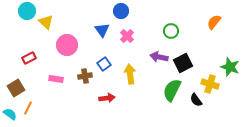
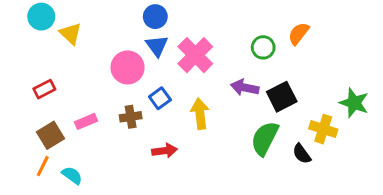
blue circle: (121, 11) -> (155, 17), moved
orange semicircle: (214, 22) -> (299, 34), moved
pink cross: (127, 36) -> (195, 55), size x1.6
pink circle: (67, 45) -> (128, 67), moved
pink rectangle: (56, 79) -> (86, 121), turned -32
brown square: (16, 88) -> (50, 135), moved
cyan semicircle: (10, 114) -> (72, 175), moved

